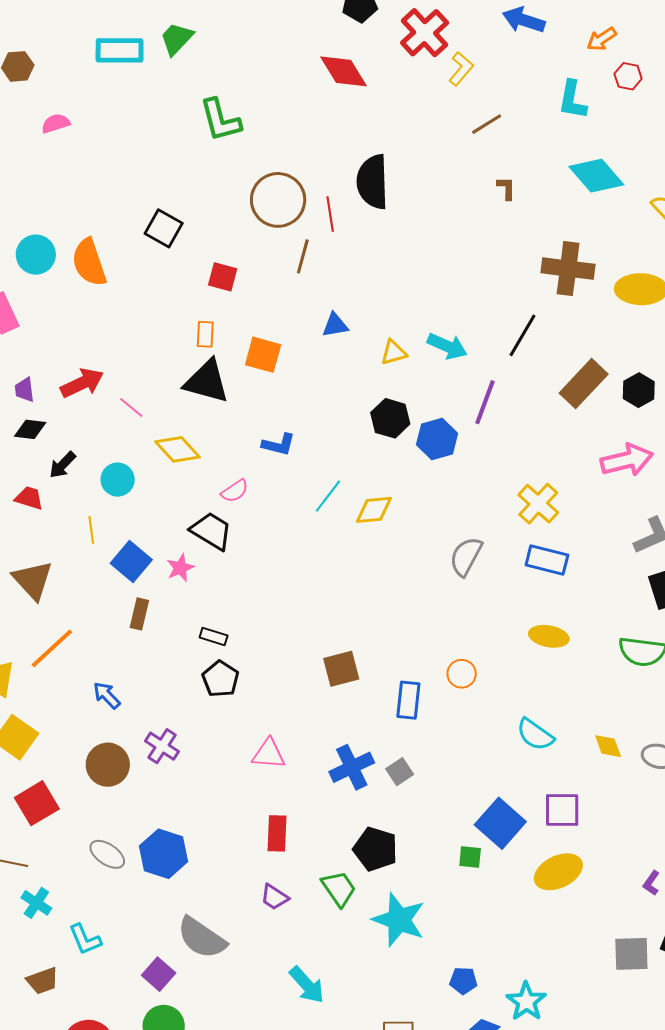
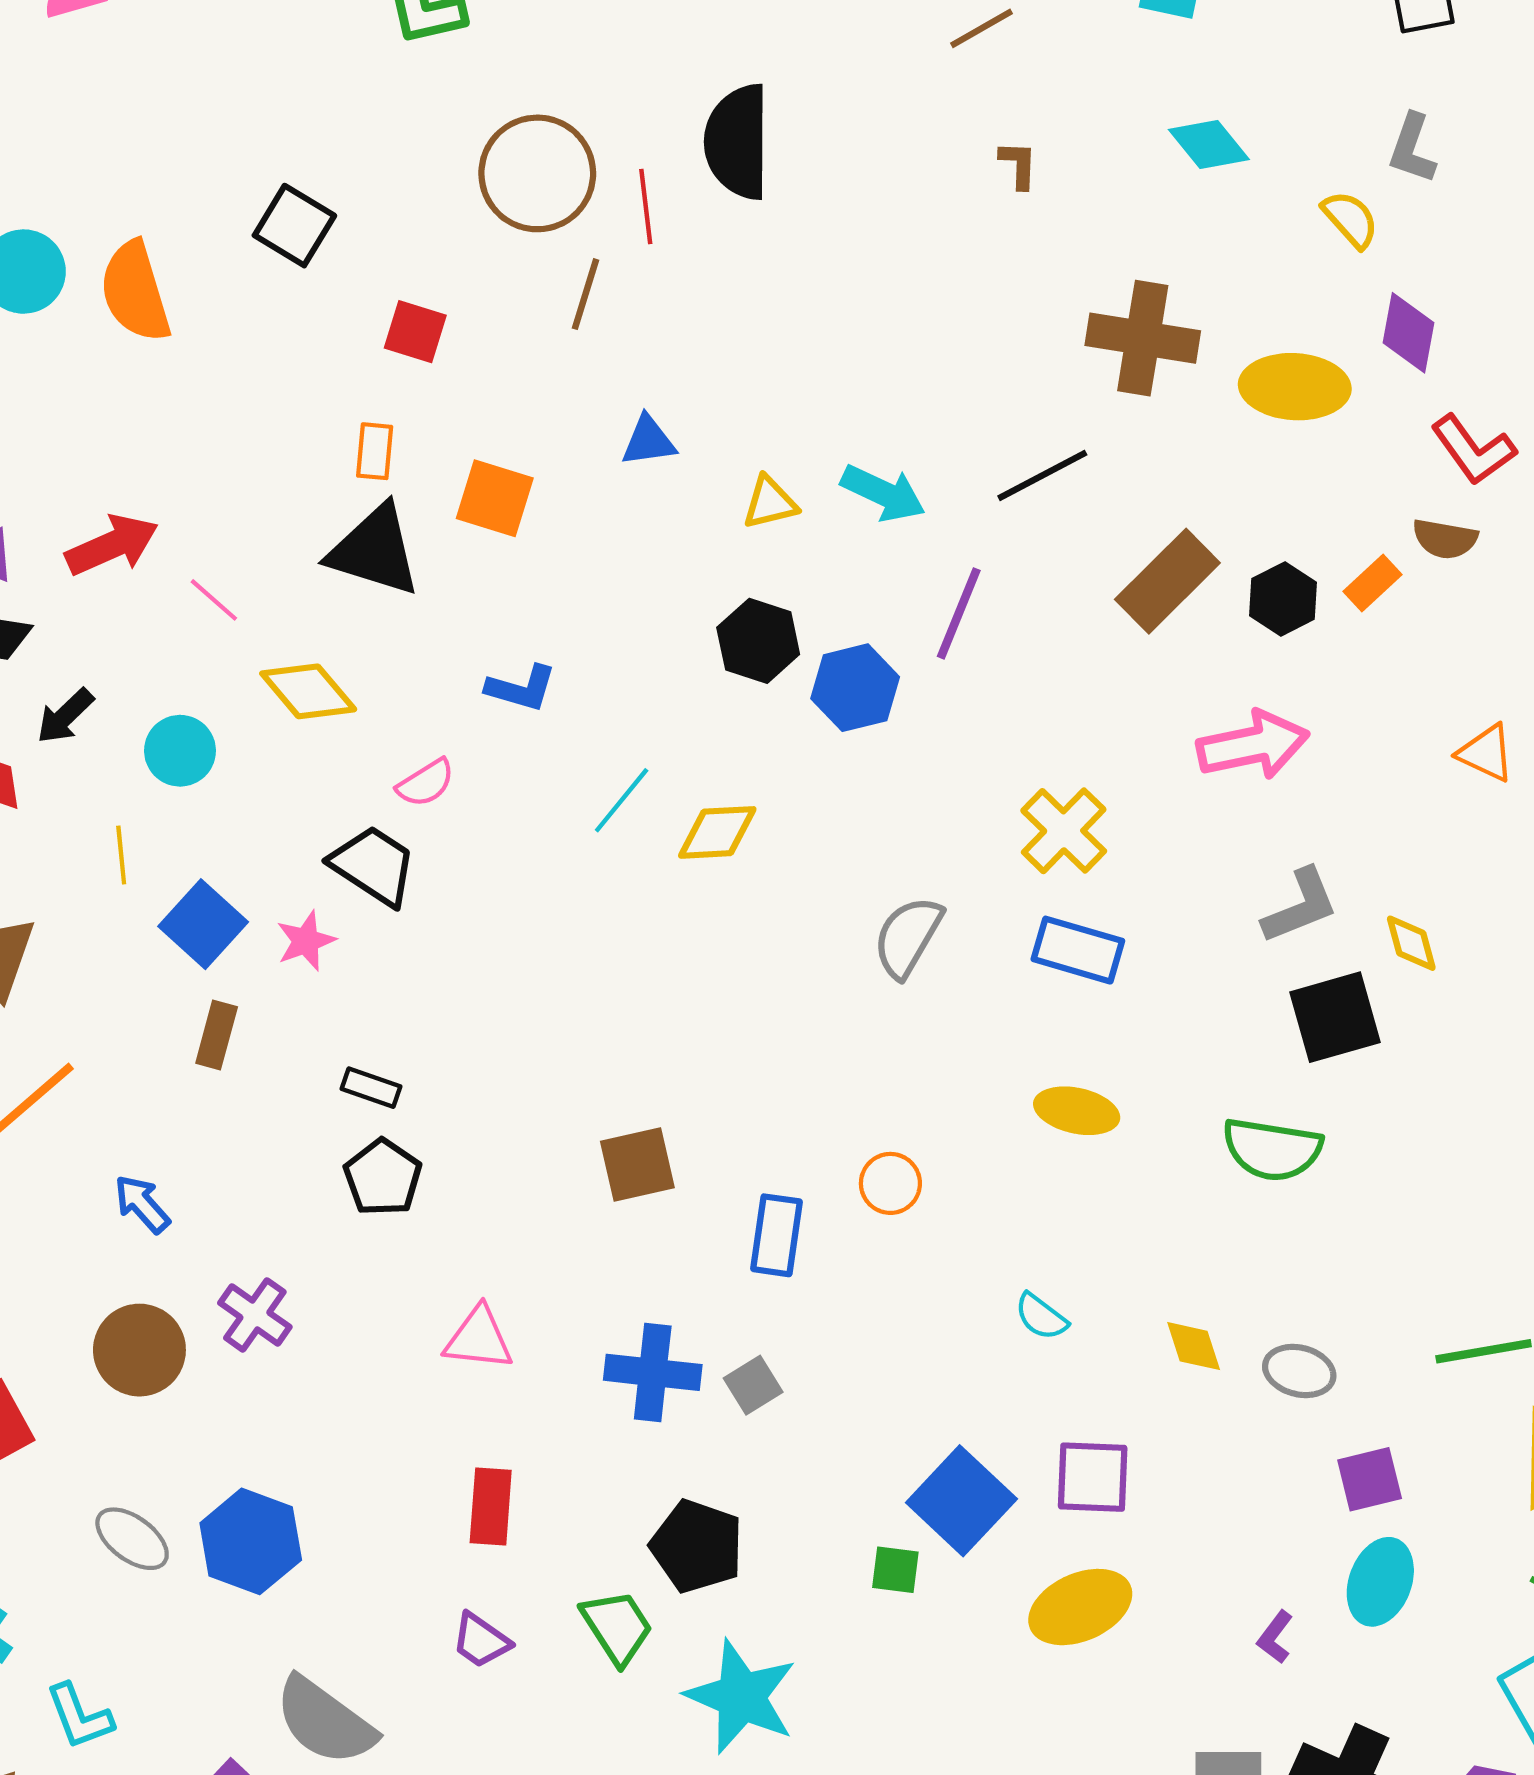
cyan diamond: (596, 176) -> (1209, 145), size x0.7
black line: (523, 335) -> (1042, 475), turned 30
cyan semicircle: (535, 735) -> (1041, 1317), size x0.7
blue cross: (352, 767) -> (653, 1372), turned 30

